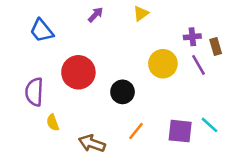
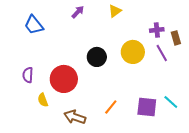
red circle: (78, 72) -> (64, 79), moved
purple semicircle: (34, 92) -> (28, 75), size x0.7
black circle: (123, 92) -> (97, 57), moved

